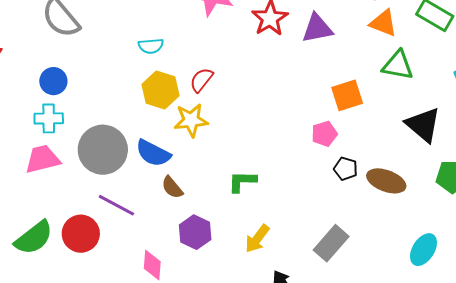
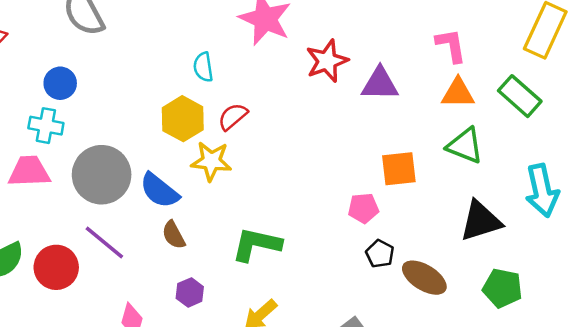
orange triangle: (383, 23) -> (458, 93), turned -32
cyan semicircle: (151, 46) -> (203, 67), moved, turned 75
black triangle: (423, 125) -> (481, 221), turned 51
green L-shape: (242, 181) -> (257, 244), size x1.4
purple hexagon: (195, 232) -> (190, 292), size x0.7

